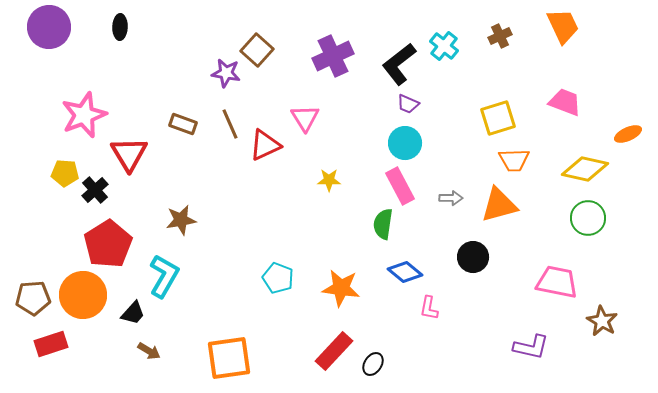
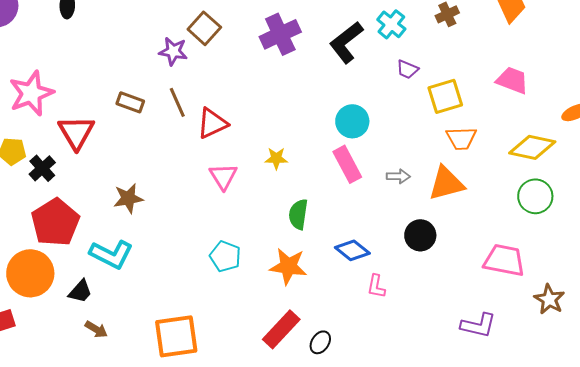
purple trapezoid: (408, 104) -> (407, 69), moved
pink triangle: (305, 118) -> (223, 176), moved
green semicircle: (383, 224) -> (298, 214), moved
cyan L-shape: (164, 276) -> (111, 254), turned 87

